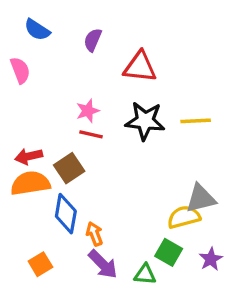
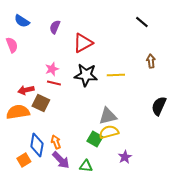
red triangle: (140, 67) -> (83, 43), turned -35
red arrow: (29, 156) -> (26, 90), moved
brown square: (69, 168) -> (41, 103), turned -30
gray triangle: (201, 198) -> (108, 116), moved
blue diamond: (66, 214) -> (37, 145), moved
green square: (169, 252) -> (95, 139), moved

